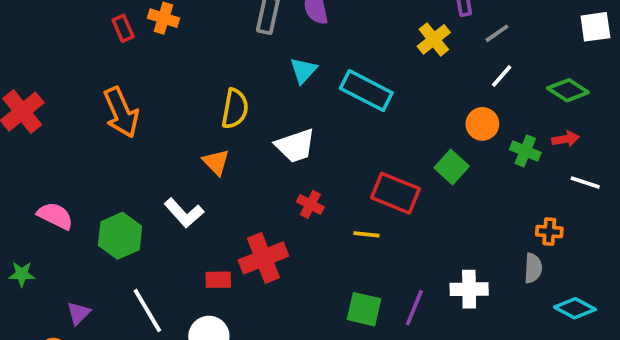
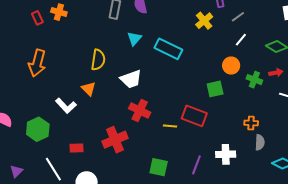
orange arrow: (121, 112) -> (37, 63), turned 40
green square: (452, 167) -> (215, 89), turned 36
red rectangle: (395, 193) -> (194, 116), moved
red cross: (310, 204) -> (140, 110), size x1.5
white L-shape: (184, 213) -> (66, 106), moved
orange cross: (549, 232) -> (251, 123), moved
red rectangle: (218, 280) -> (77, 148), moved
green square: (364, 309) -> (159, 167), moved

